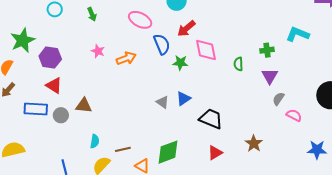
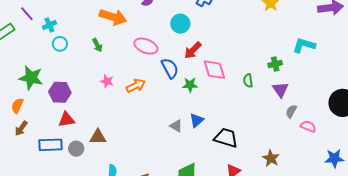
green star: (23, 40) -> (31, 78), turned -30
red triangle: (54, 85) -> (66, 120), turned -36

